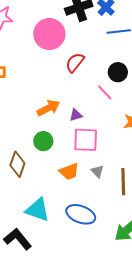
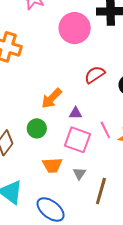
red semicircle: (75, 63) -> (95, 75), moved
pink line: (105, 92) -> (105, 130), moved
orange arrow: (48, 108) -> (52, 98), turned 145

